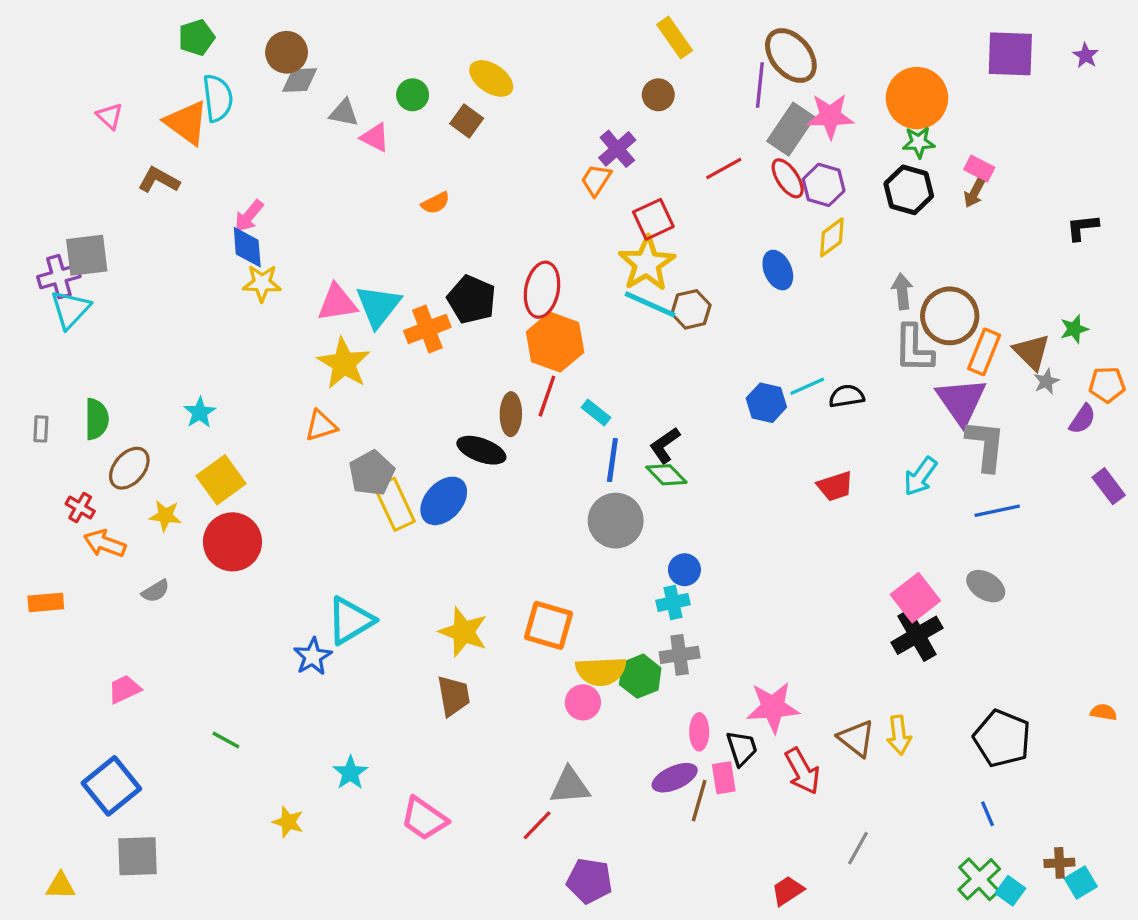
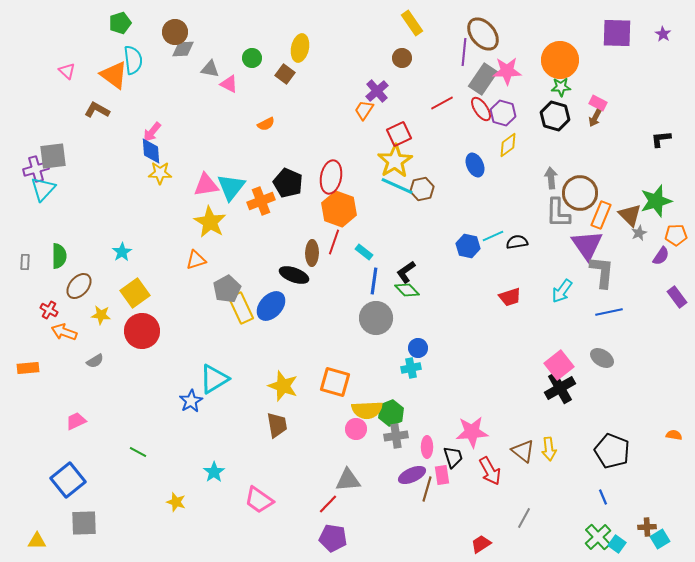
yellow ellipse: (491, 78) -> (300, 48), turned 68
green star: (1074, 329) -> (656, 201), size x1.8
gray cross: (680, 655) -> (396, 436), moved
purple pentagon: (589, 881) -> (333, 538), moved

